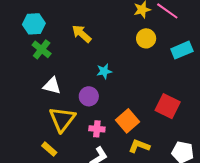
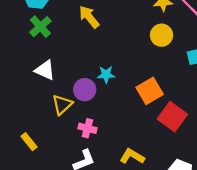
cyan star: (104, 71) -> (106, 75), moved
yellow triangle: (62, 119) -> (62, 105), moved, size x0.7
orange square: (127, 121) -> (150, 91), moved

